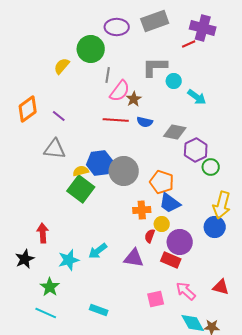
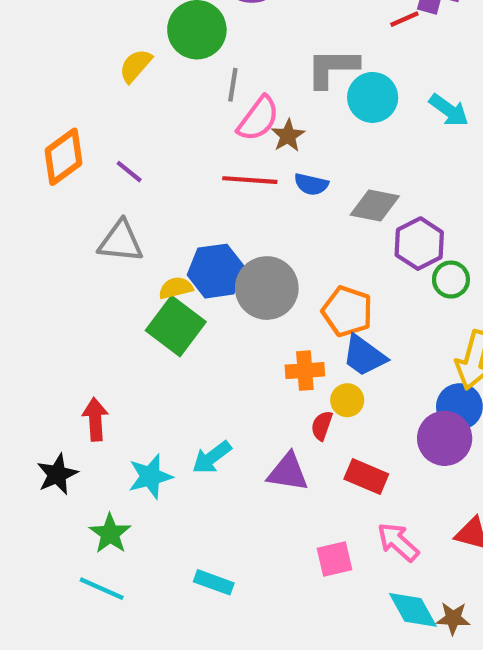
cyan circle: (174, 81) -> (373, 97), size x1.5
cyan arrow: (197, 97) -> (449, 110), moved
purple circle: (180, 242) -> (445, 438), moved

